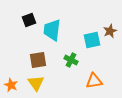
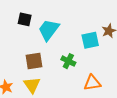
black square: (29, 20) -> (25, 19), turned 32
cyan trapezoid: (52, 30) -> (49, 30), turned 30

